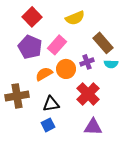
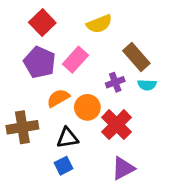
orange circle: (66, 69) -> (87, 107), moved
purple triangle: (93, 127) -> (123, 168), turned -30

